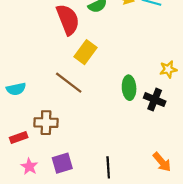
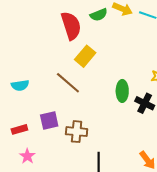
brown cross: (46, 123) -> (77, 132), moved
purple square: (62, 163) -> (49, 120), moved

